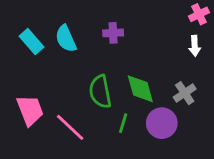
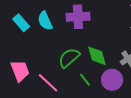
purple cross: (113, 33) -> (78, 17), size x1.6
green semicircle: (100, 92) -> (69, 58), turned 60
green line: (123, 123) -> (85, 80), turned -56

